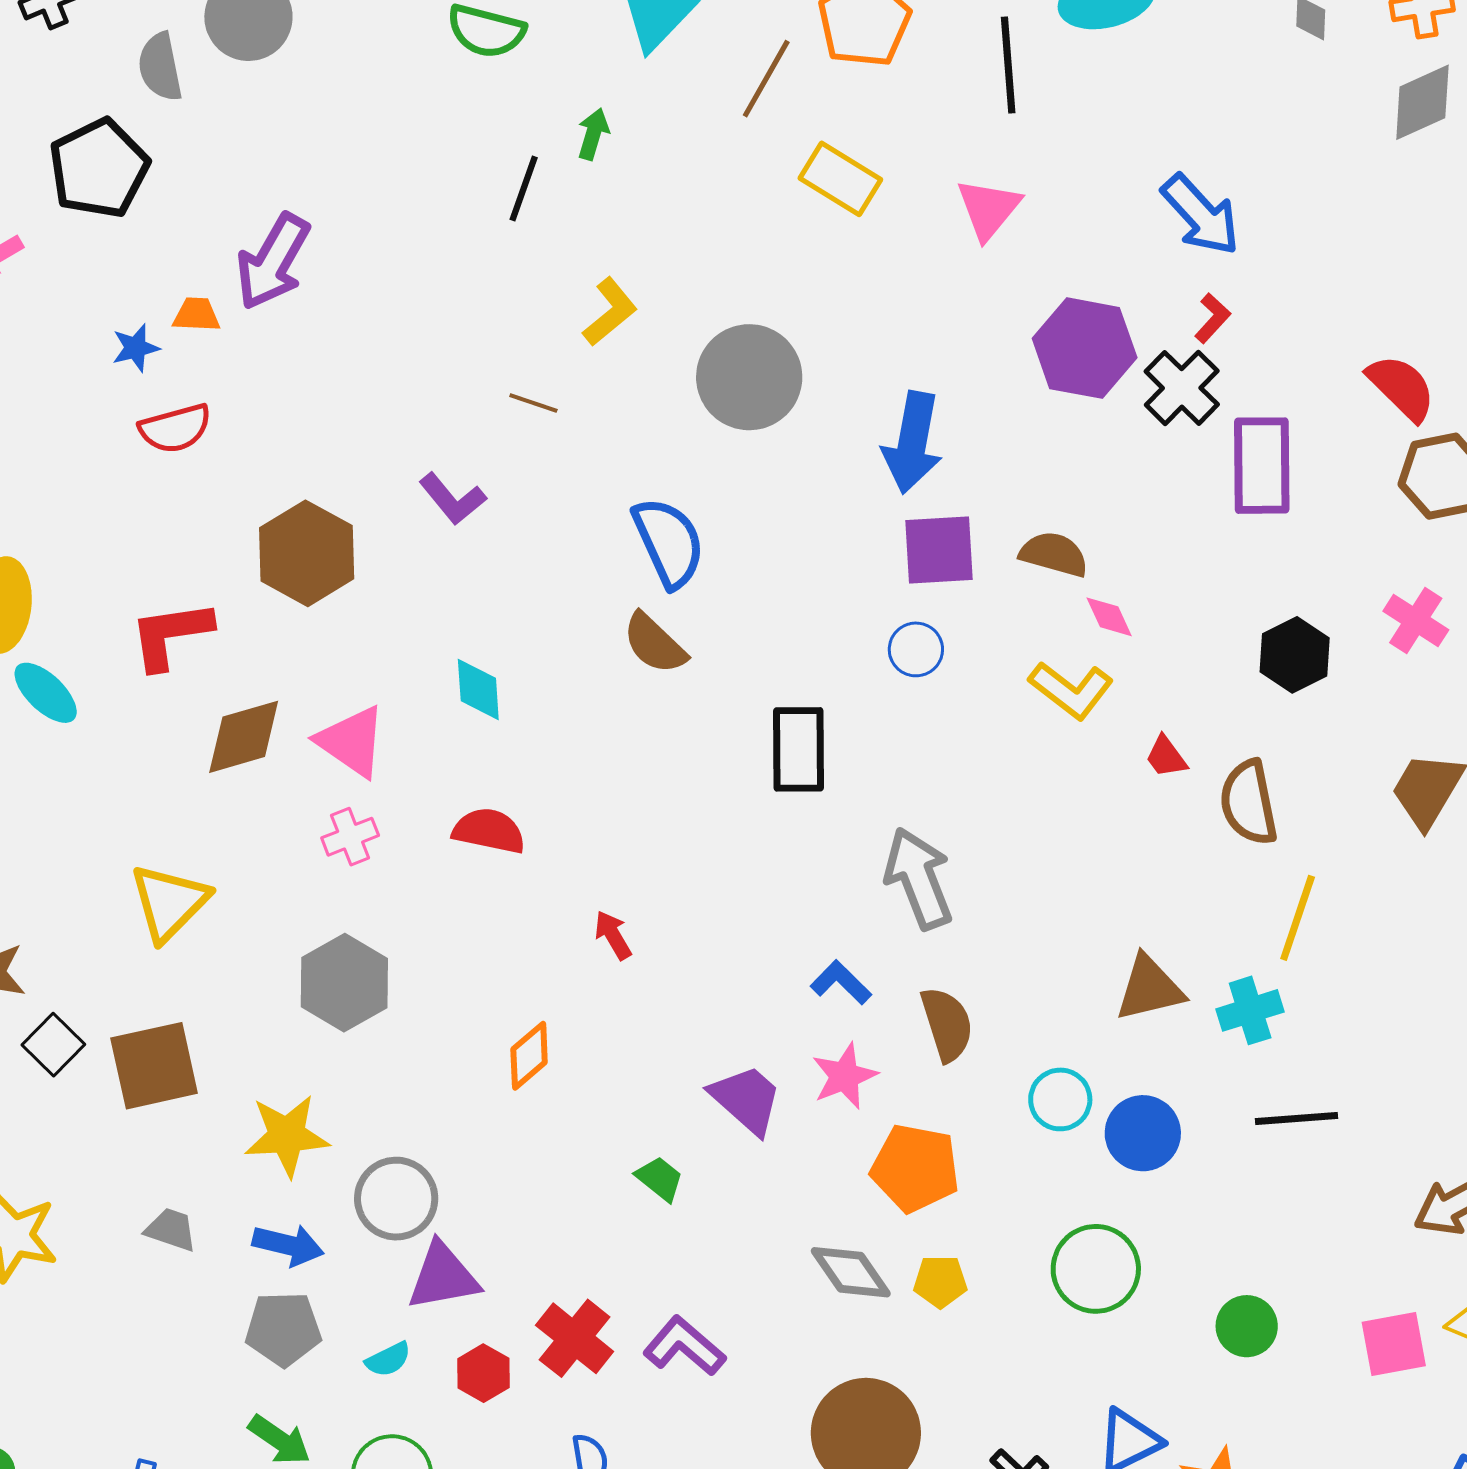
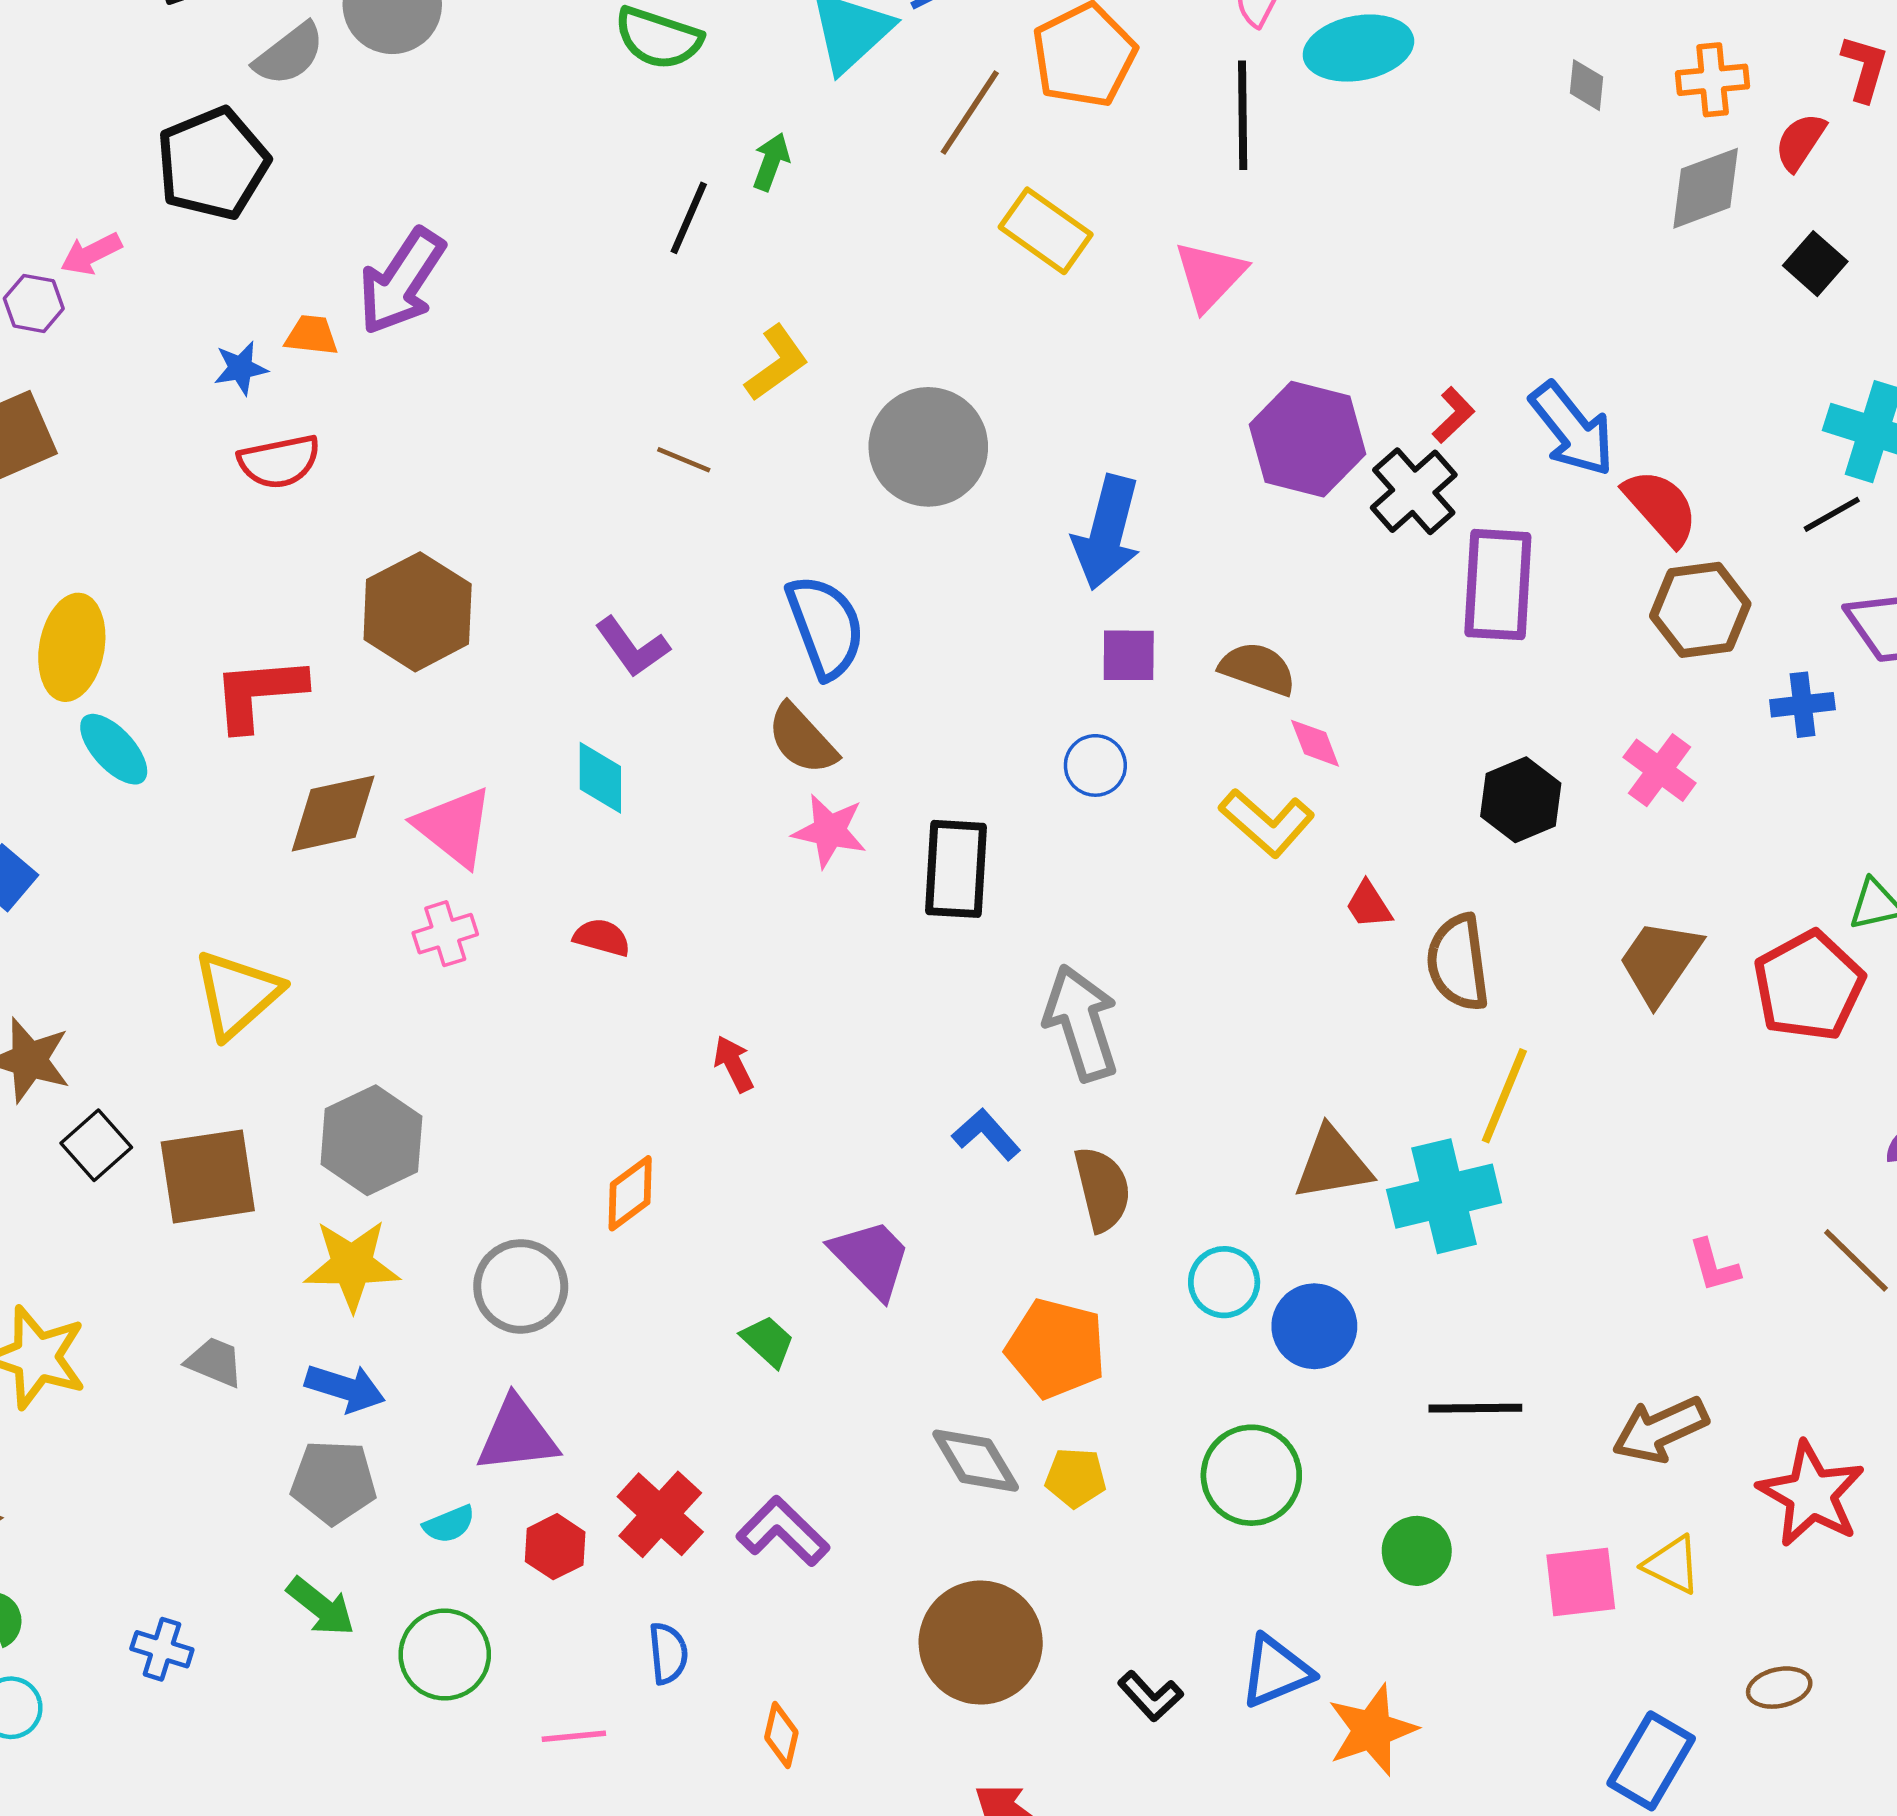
gray semicircle: (160, 67) -> (289, 54), turned -120
blue arrow: (1201, 215) -> (1572, 429), moved
purple L-shape: (452, 499) -> (632, 647), moved
purple square: (939, 550) -> (1129, 655), size x0.7
red semicircle: (489, 831) -> (602, 937), size x0.7
gray hexagon: (344, 983) -> (371, 1140), moved
cyan cross: (1250, 1010) -> (1444, 1196), size x1.5
pink star: (844, 1076) -> (829, 831), moved, turned 30
black line: (1296, 1118) -> (1475, 1408), moved
gray circle: (396, 1199) -> (521, 1286), moved

